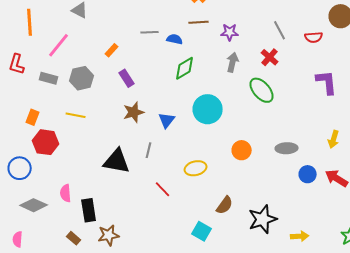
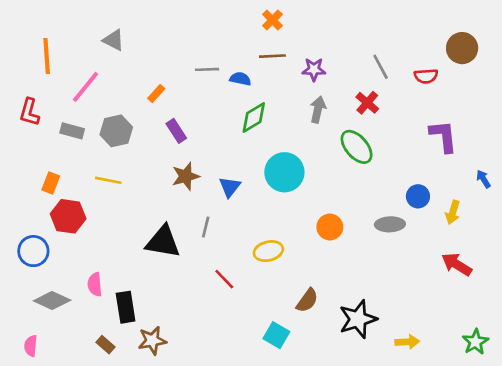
blue circle: (308, 174) -> (418, 196), moved

